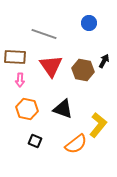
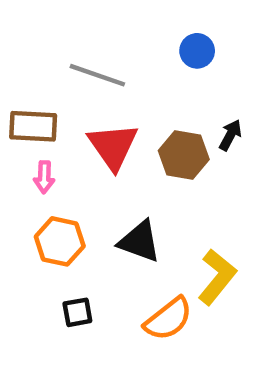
black square: (35, 141) -> (77, 312), turned -32

